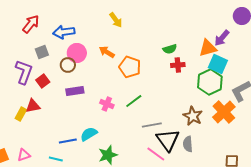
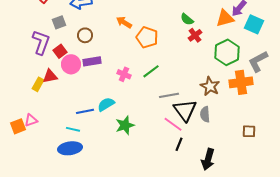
green semicircle: (170, 49) -> (187, 19), turned 56
pink circle: (77, 53) -> (71, 64), moved
cyan square: (218, 64) -> (254, 24), moved
red cross: (178, 65) -> (195, 35), turned -32
orange cross: (224, 112) -> (241, 82), turned 35
pink triangle: (24, 155) -> (31, 120), moved

